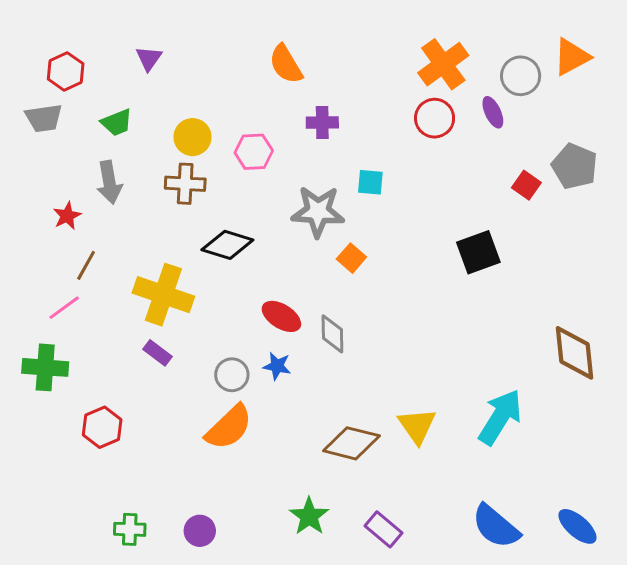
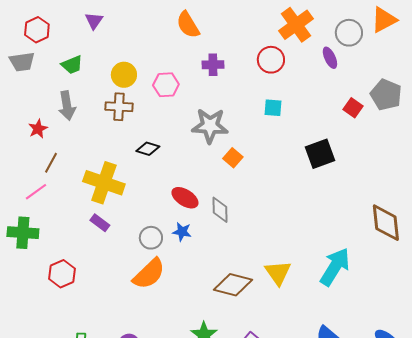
red circle: (435, 118) -> (271, 60), moved
cyan square: (370, 182) -> (273, 108), moved
black diamond: (227, 245) -> (148, 149), size x0.7

